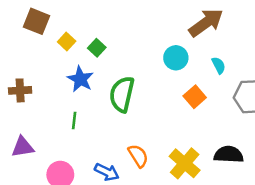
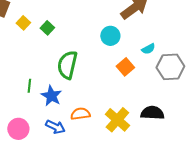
cyan semicircle: (219, 65) -> (148, 49), moved, turned 88
blue star: (80, 79) -> (51, 96), moved
orange semicircle: (138, 156) -> (80, 114), turned -66

